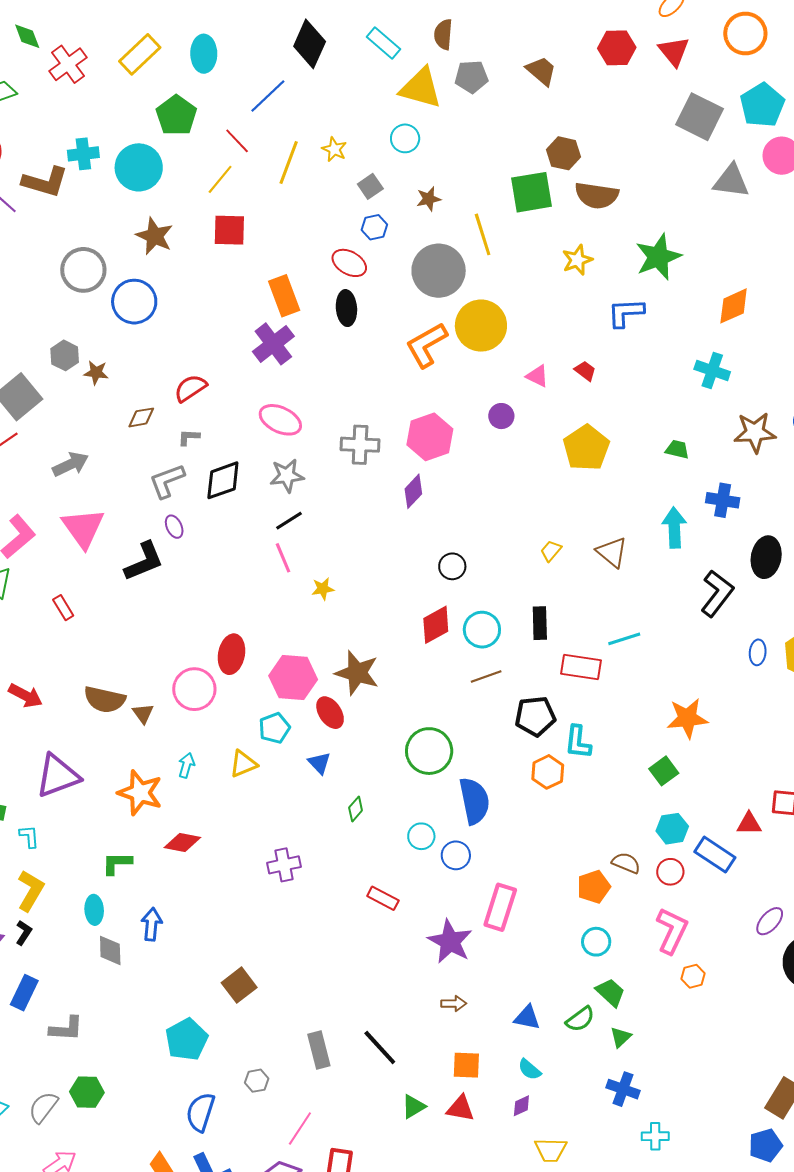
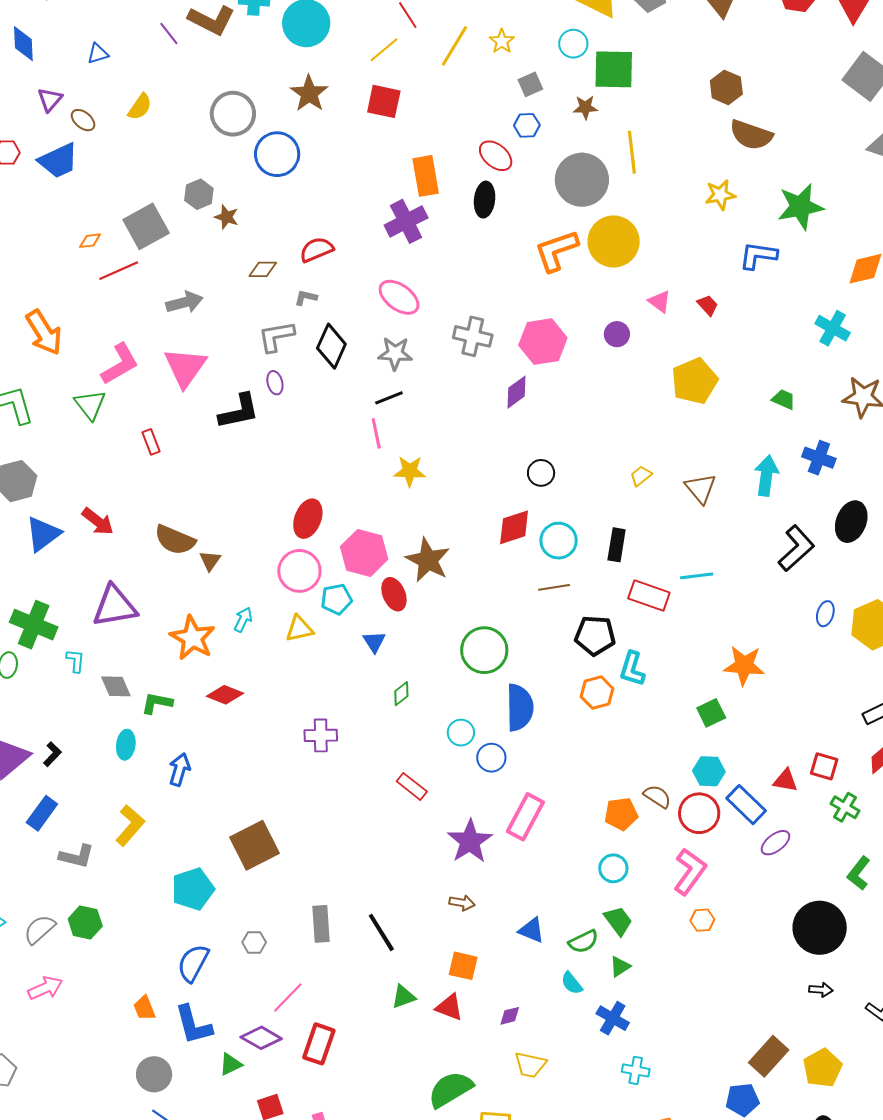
green square: (531, 192) -> (614, 69), moved
black diamond: (223, 480) -> (331, 346), turned -57
yellow star: (323, 589) -> (410, 471), size x1.4
pink circle: (194, 689) -> (299, 571), moved
red circle: (670, 872) -> (699, 813), size x1.5
yellow L-shape: (31, 891) -> (130, 825), moved
purple ellipse: (770, 921) -> (775, 843), moved
gray diamond: (110, 950) -> (116, 686), moved, turned -32
brown square: (239, 985) -> (255, 845), size x1.4
cyan semicircle: (529, 1070) -> (572, 983), moved

